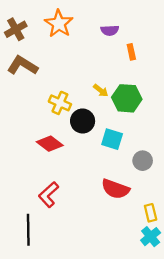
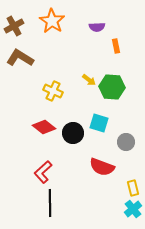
black circle: (83, 121) -> (73, 133), moved
black line: (28, 230) -> (50, 203), moved

